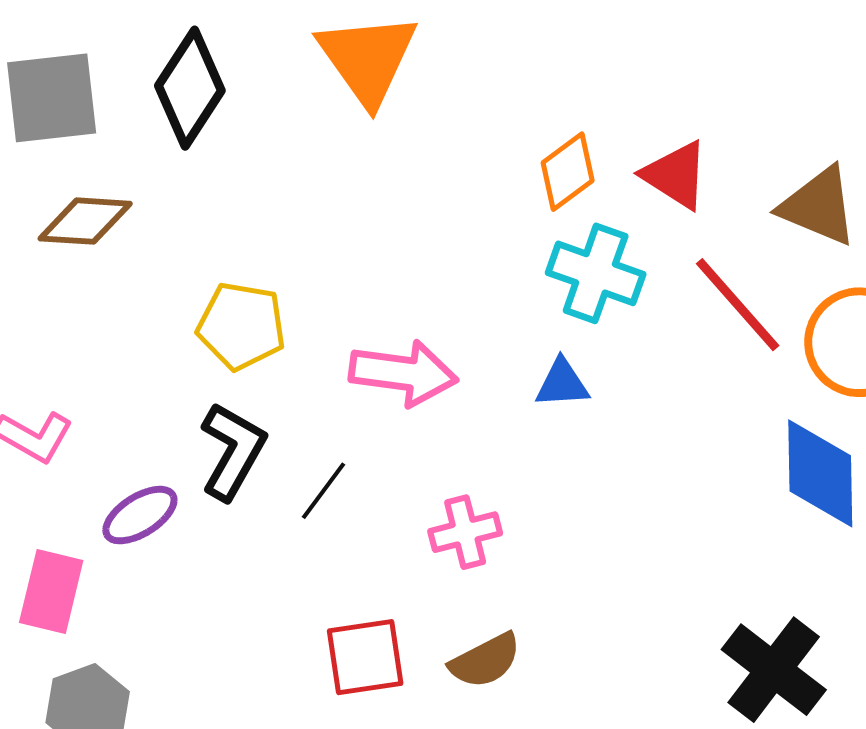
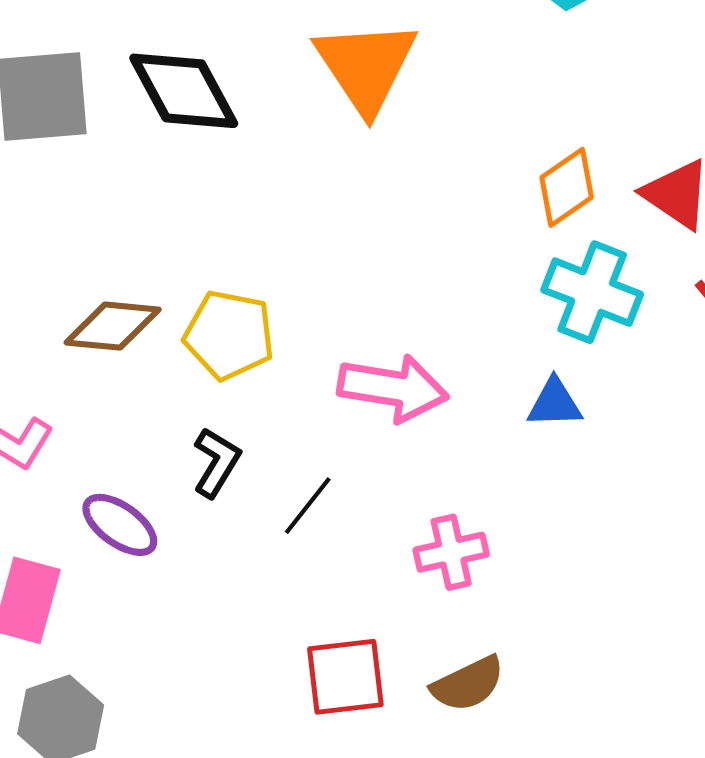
black diamond: (190, 88) -> (184, 91), turned -63
brown diamond: (85, 221) -> (113, 326), moved
black L-shape: (233, 451) -> (216, 462), size x0.7
purple ellipse: (140, 515) -> (120, 525), turned 66

